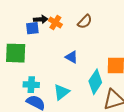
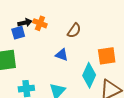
brown semicircle: (85, 22) -> (74, 31), moved

